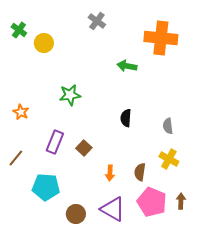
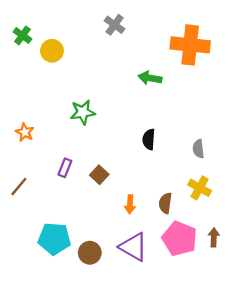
purple rectangle: (55, 142) -> (65, 168), size x0.7
cyan pentagon: (46, 187) -> (54, 239), moved

